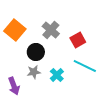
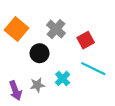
gray star: (34, 72) -> (37, 85), moved

